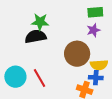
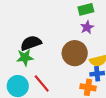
green star: (40, 22) -> (25, 57), moved

